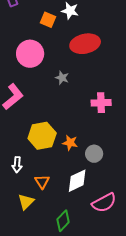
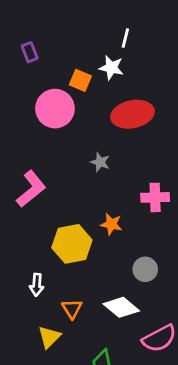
pink circle: (30, 54) -> (55, 109), moved
orange star: (70, 143) -> (111, 224), moved
white diamond: (77, 181) -> (121, 307), turned 65

